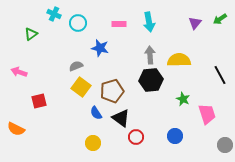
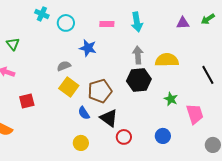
purple triangle: (195, 23) -> (183, 23), turned 48
green triangle: (31, 34) -> (13, 44), moved, turned -32

